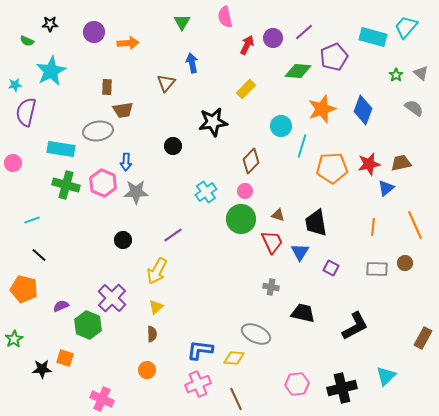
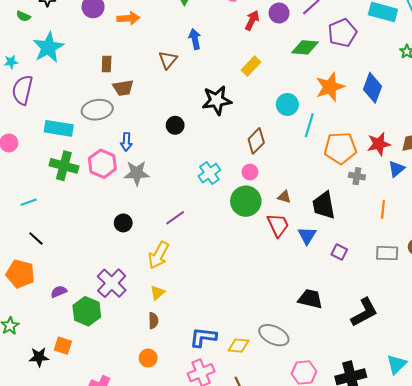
gray cross: (271, 287) -> (357, 176), moved
gray ellipse: (256, 334) -> (274, 335), moved

